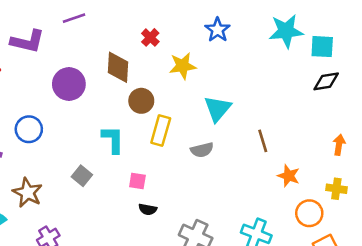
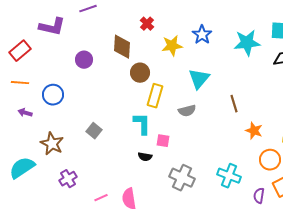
blue star: (218, 30) -> (202, 35), moved
cyan star: (286, 31) -> (247, 43), moved
purple circle: (69, 84) -> (84, 60), size x0.7
cyan L-shape: (113, 140) -> (142, 124), moved
pink square: (137, 181) -> (163, 141), moved

